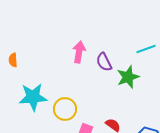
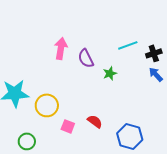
green star: (128, 77) -> (110, 73), size x0.6

